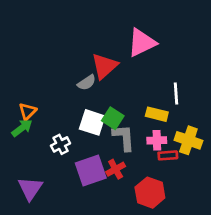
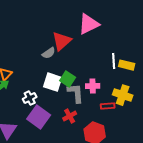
yellow rectangle: (157, 114) -> (127, 65), moved
pink cross: (157, 140) -> (93, 86), moved
purple square: (91, 171) -> (39, 117), moved, turned -35

